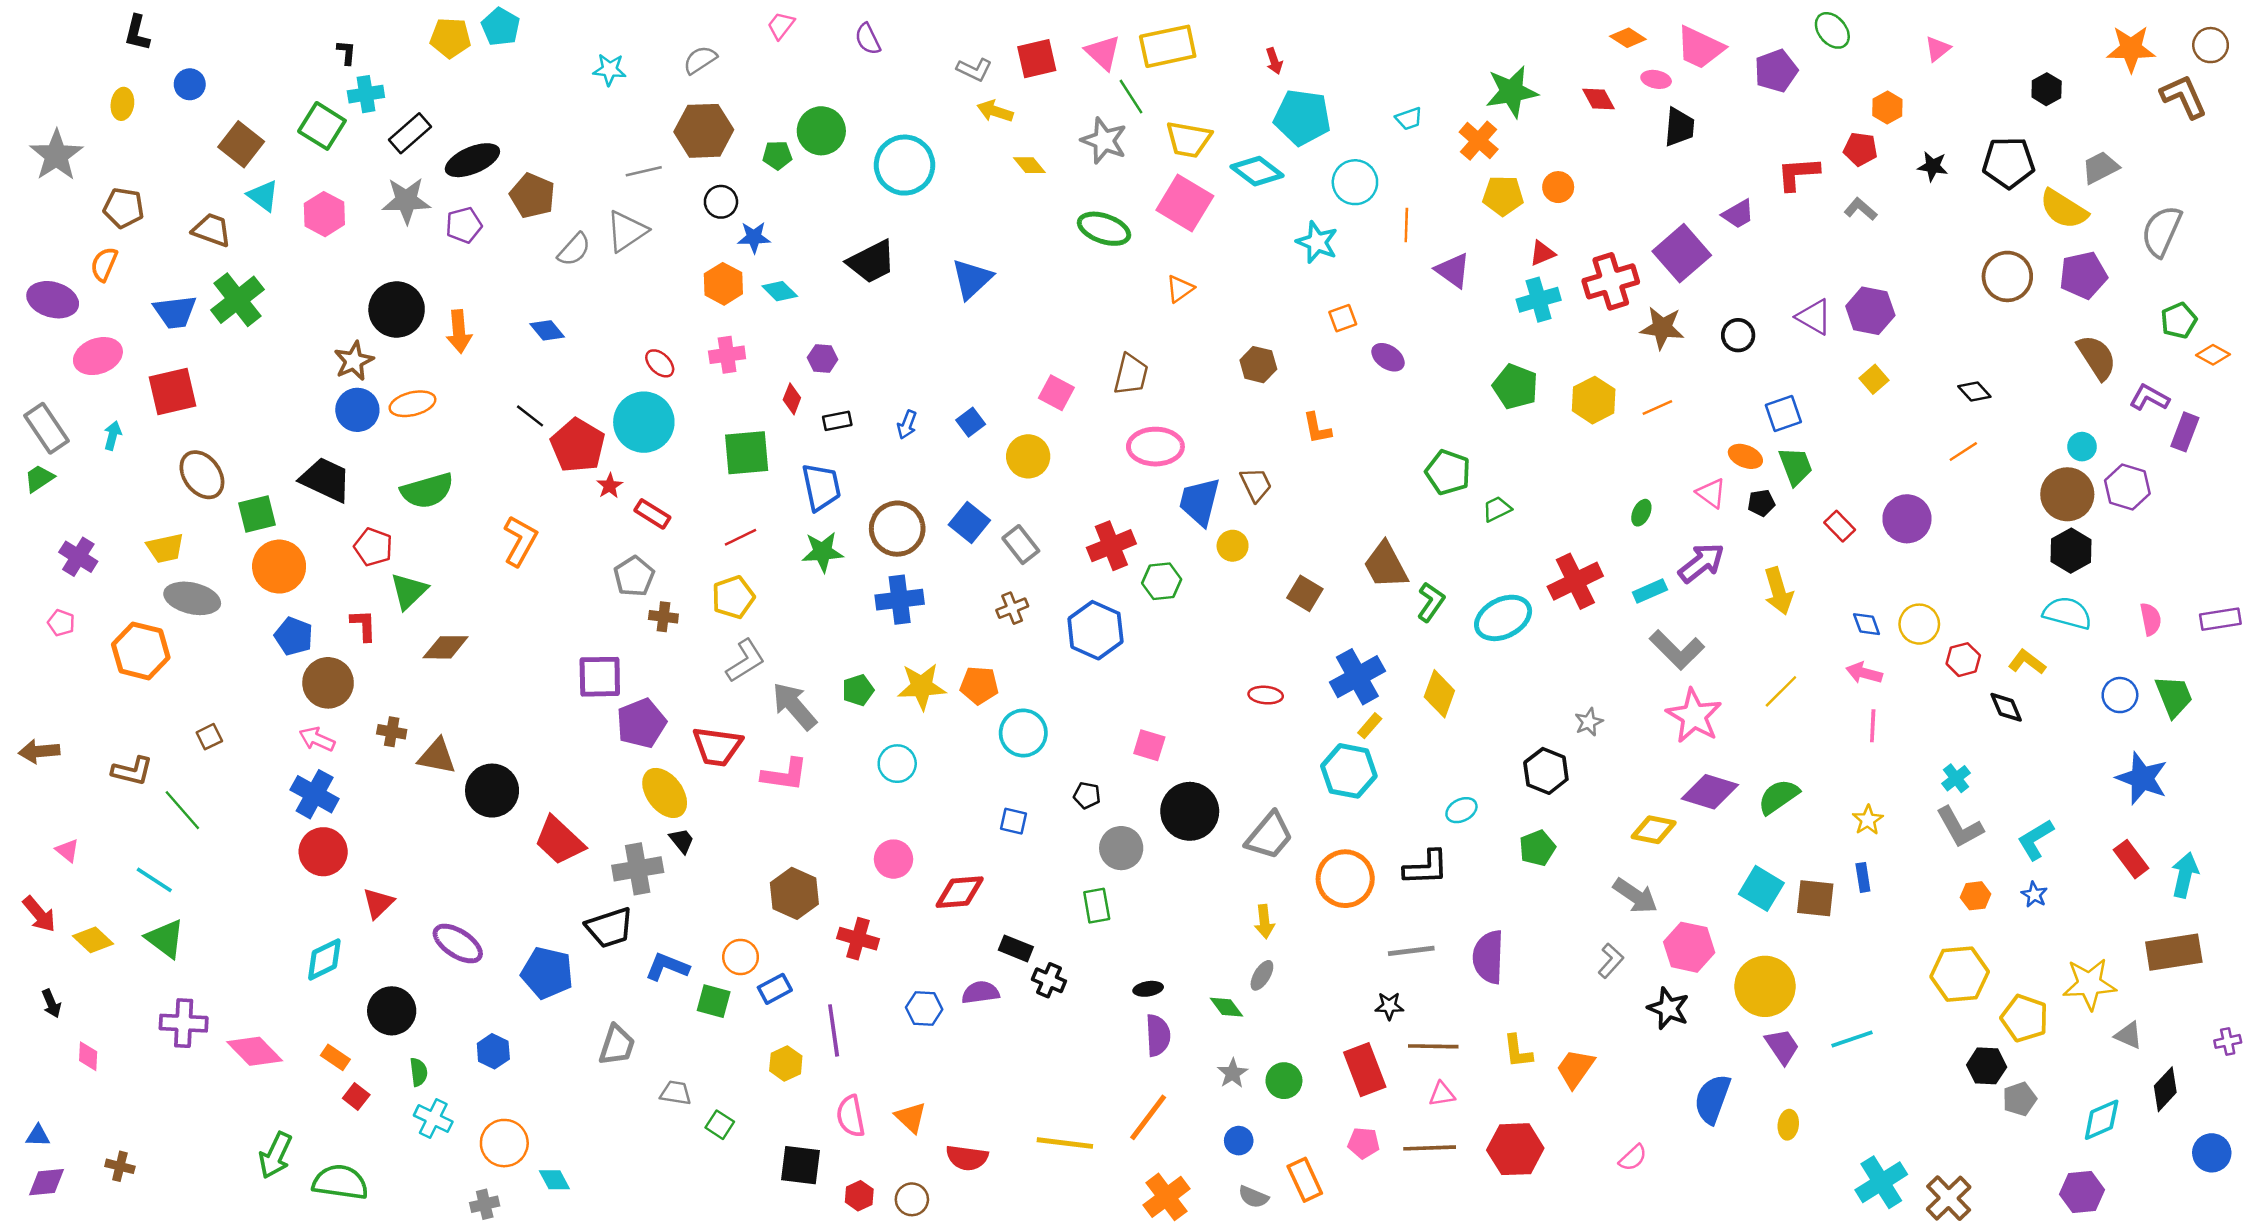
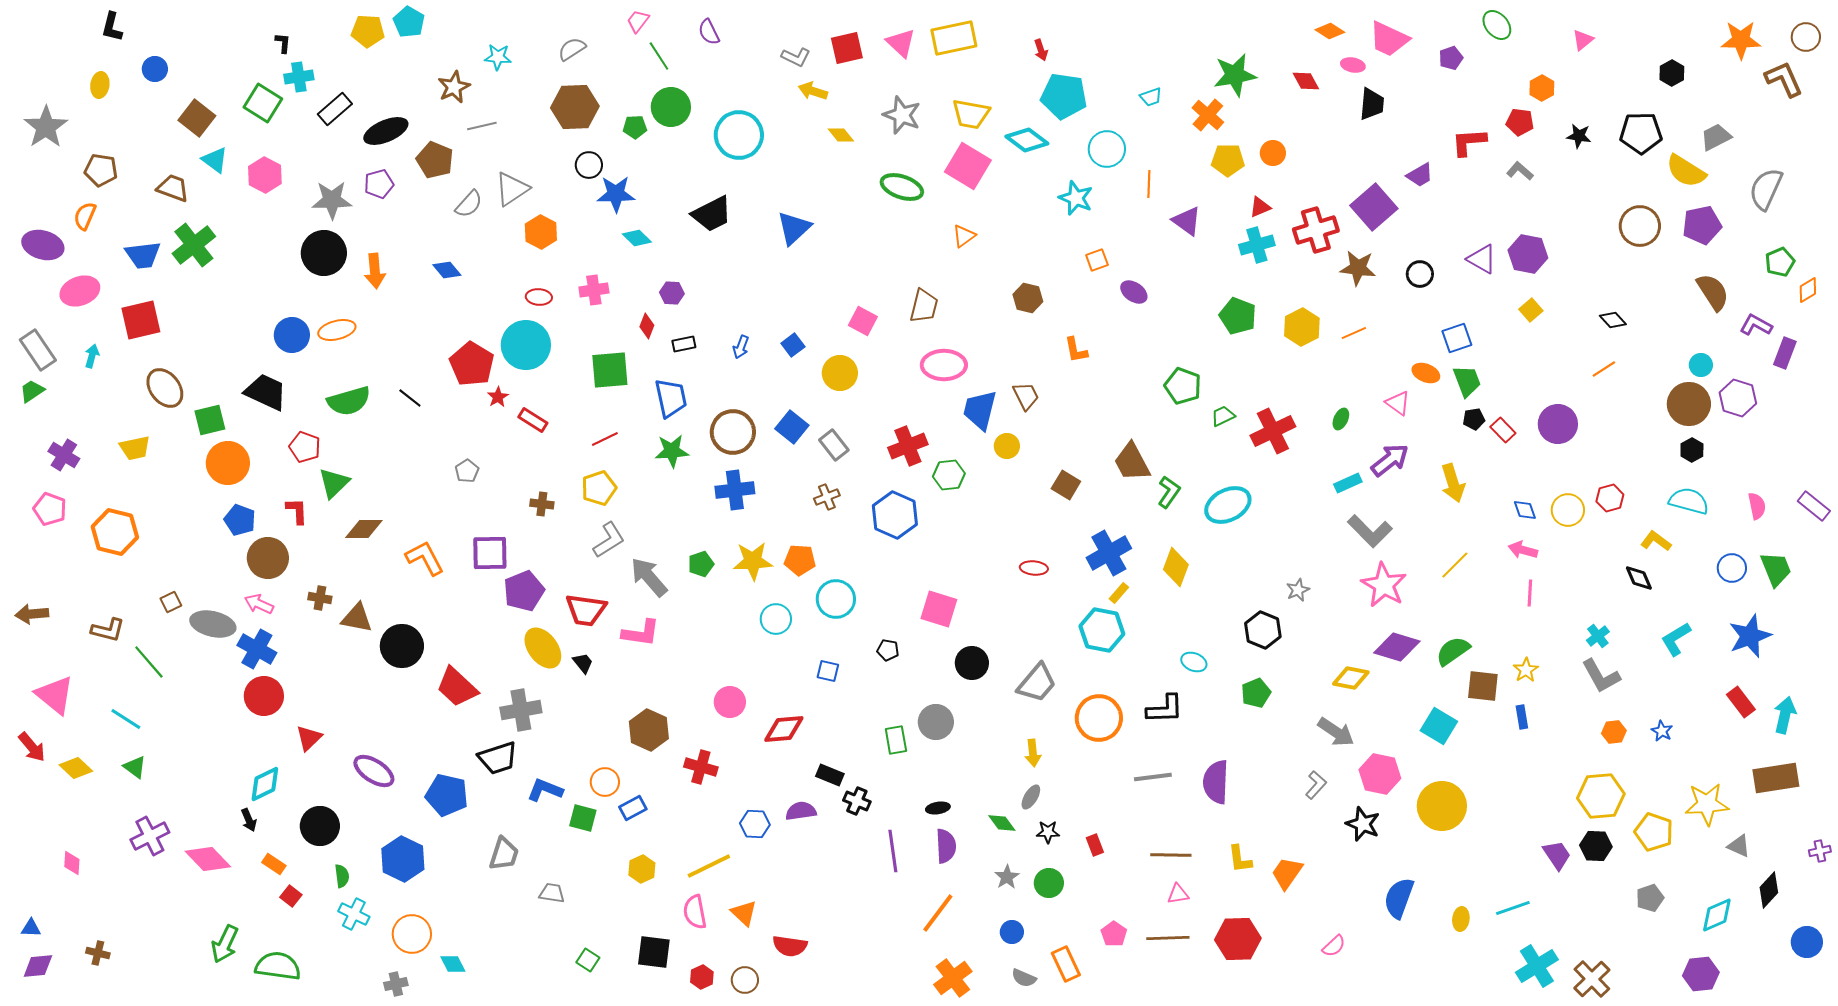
purple pentagon: (1776, 71) -> (1451, 58), size x0.7
green line: (1131, 97) -> (659, 56), moved
gray line: (644, 171) -> (482, 126), moved
gray star: (406, 201) -> (332, 200), moved
blue star: (754, 237) -> (616, 194), size x1.4
orange hexagon: (723, 284) -> (541, 232), moved
orange diamond: (2213, 355) -> (1808, 290), turned -60
brown star: (354, 361) -> (454, 87), moved
red ellipse: (660, 363) -> (539, 297), turned -40
black line: (530, 416) -> (410, 398), moved
black pentagon: (1761, 503) -> (1474, 419), moved
orange L-shape: (520, 541) -> (425, 558), moved, turned -57
black hexagon: (2071, 551) -> (1692, 450), size x0.7
gray pentagon: (634, 576) -> (467, 471), moved, size x0.7
red cross: (1575, 581) -> (1273, 431), moved
gray ellipse: (192, 598) -> (213, 624), moved
purple rectangle: (2220, 619) -> (1814, 506), turned 48
pink pentagon: (61, 623) -> (50, 509), size x1.5
red hexagon: (1963, 660) -> (1610, 498), moved
pink square: (1149, 745) -> (939, 609), size x1.4
cyan circle: (897, 764) -> (776, 619), moved
blue star: (2142, 778) -> (1750, 636), turned 30
cyan ellipse: (1461, 810) -> (1194, 662), turned 50
black circle: (1190, 811) -> (972, 663), size x0.7
cyan L-shape: (2036, 839) -> (1676, 639), moved
black trapezoid: (682, 841) -> (583, 663), moved
gray circle: (1121, 848) -> (936, 722), moved
pink triangle: (67, 851) -> (55, 695), size x2.0
brown square: (1815, 898) -> (1483, 686), moved
green triangle: (165, 939) -> (135, 767), size x0.7
black arrow: (51, 1004) -> (249, 820), moved
black star: (1389, 1006) -> (1048, 832), moved
purple cross: (184, 1023) -> (150, 836), turned -30
purple line: (834, 1030) -> (893, 851), moved
cyan line: (1852, 1039) -> (1513, 908), moved
purple trapezoid: (1782, 1046) -> (1557, 855), moved
blue hexagon: (493, 1051) -> (403, 859), size x1.6
black hexagon: (1987, 1066) -> (1596, 846), moved
red rectangle: (1365, 1070) -> (1095, 845), moved, size x0.5
green square: (720, 1125) -> (588, 960), moved
yellow line: (1065, 1143) -> (709, 866), moved, turned -33
pink pentagon: (1364, 1143) -> (1114, 934), turned 30

